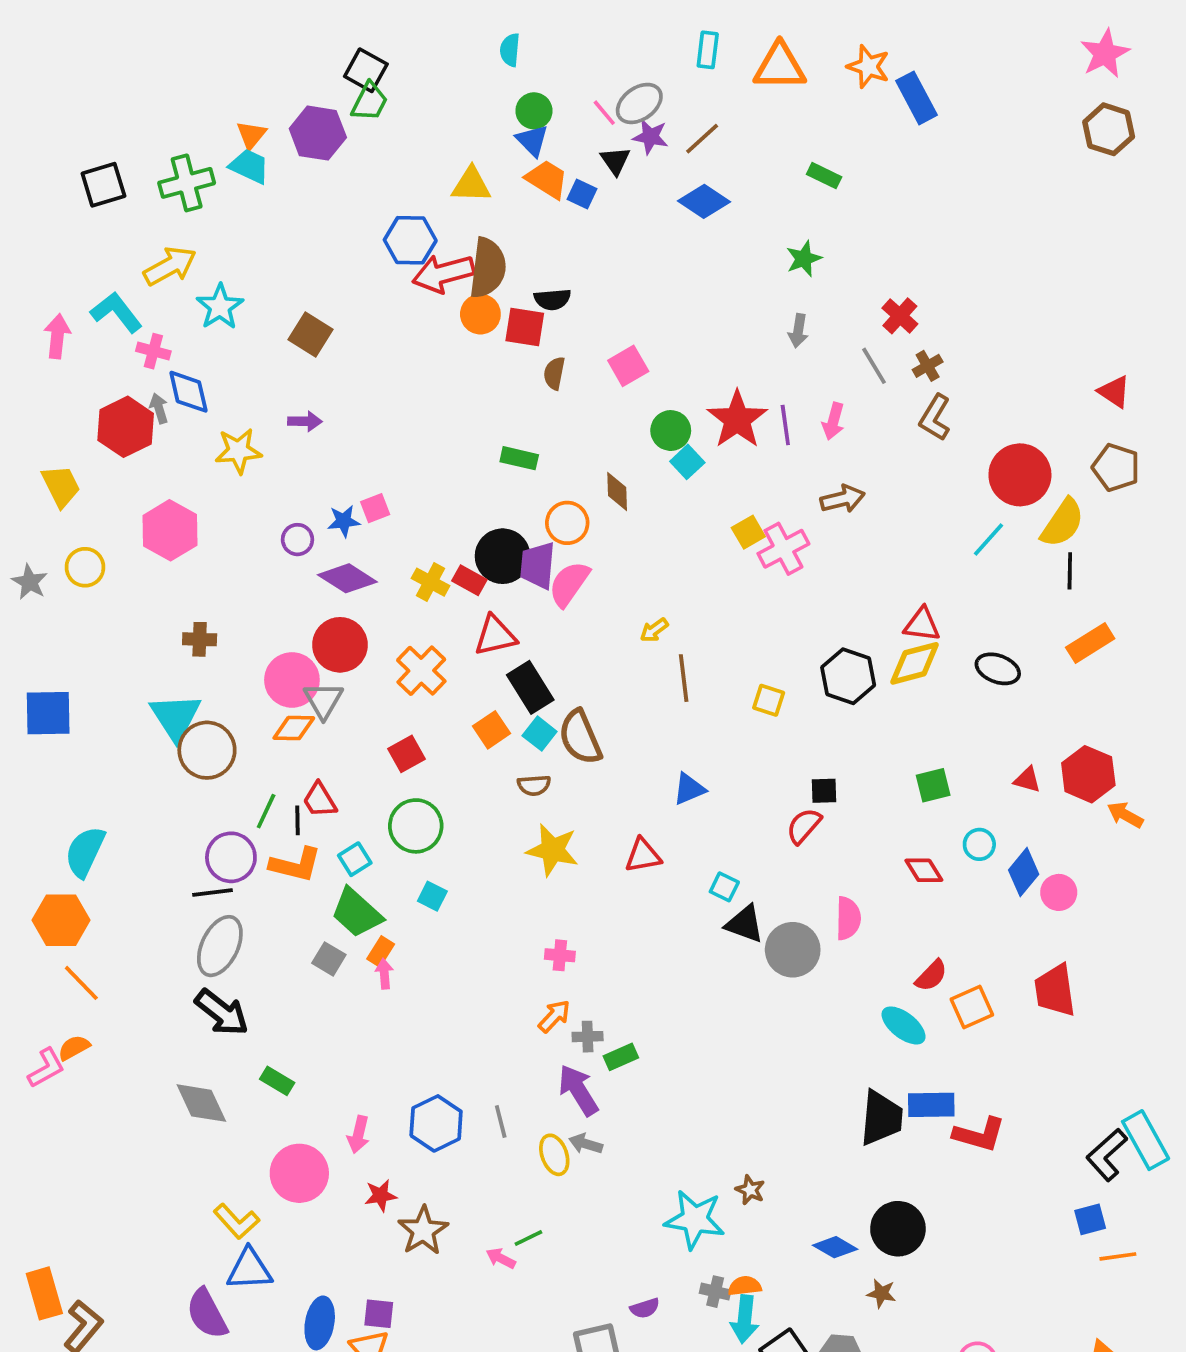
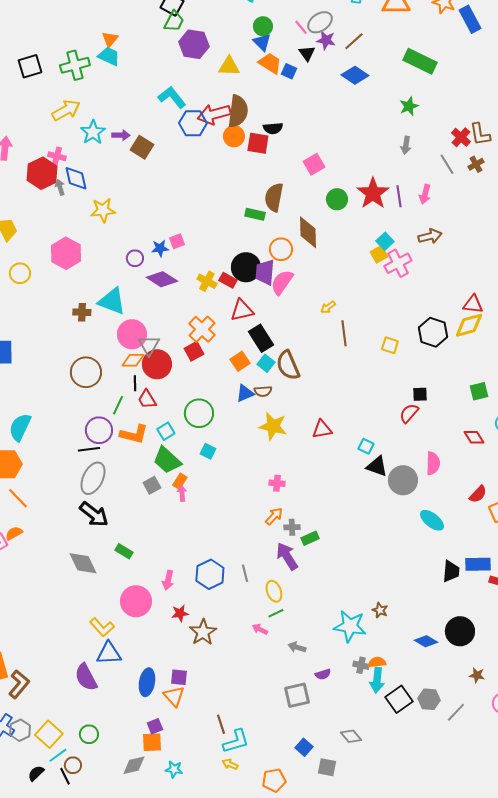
purple hexagon: (318, 133) -> (194, 44), moved
green rectangle: (824, 176) -> (420, 61), size x1.8
blue hexagon: (410, 240) -> (193, 123), moved
cyan L-shape: (116, 312) -> (172, 97), moved
brown semicircle: (554, 373) -> (274, 197), moved, size x1.6
brown L-shape: (935, 418) -> (480, 134), moved, turned -40
purple arrow: (305, 421) -> (121, 135), moved
red hexagon: (126, 427) -> (42, 173), moved
cyan square: (687, 462) -> (385, 241), moved
brown diamond: (617, 491) -> (308, 232), size x1.5
red circle: (340, 645) -> (157, 364), moved
cyan triangle: (176, 717) -> (112, 301), moved, turned -36
red square: (406, 754) -> (194, 351), moved
blue triangle: (689, 789) -> (245, 393), moved
black line: (297, 820) -> (135, 383), moved
gray square: (329, 959) -> (152, 485), turned 30
cyan ellipse: (904, 1025) -> (432, 520), moved
black trapezoid: (881, 1118) -> (451, 571), size x0.7
gray arrow: (586, 1144) -> (297, 647), moved
green line: (528, 1238) -> (276, 613), moved
pink arrow: (501, 1258) -> (260, 629), moved
brown star: (881, 1293) -> (477, 675), moved

